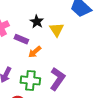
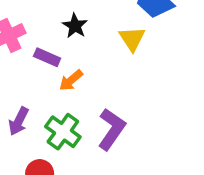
yellow triangle: (57, 30) -> (132, 39), moved
green cross: (30, 80) -> (63, 132), turned 30

